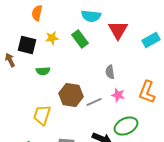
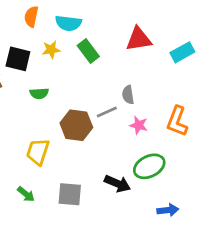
cyan semicircle: (91, 16) -> (68, 23), moved
red triangle: (118, 30) -> (139, 39), turned 50
gray line: (94, 102) -> (107, 112), moved

